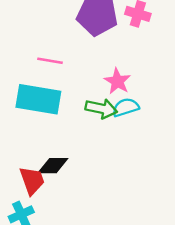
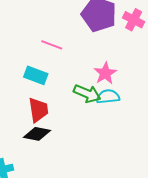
cyan rectangle: (38, 99) -> (36, 75), size x0.6
red trapezoid: (32, 181) -> (38, 110), moved

